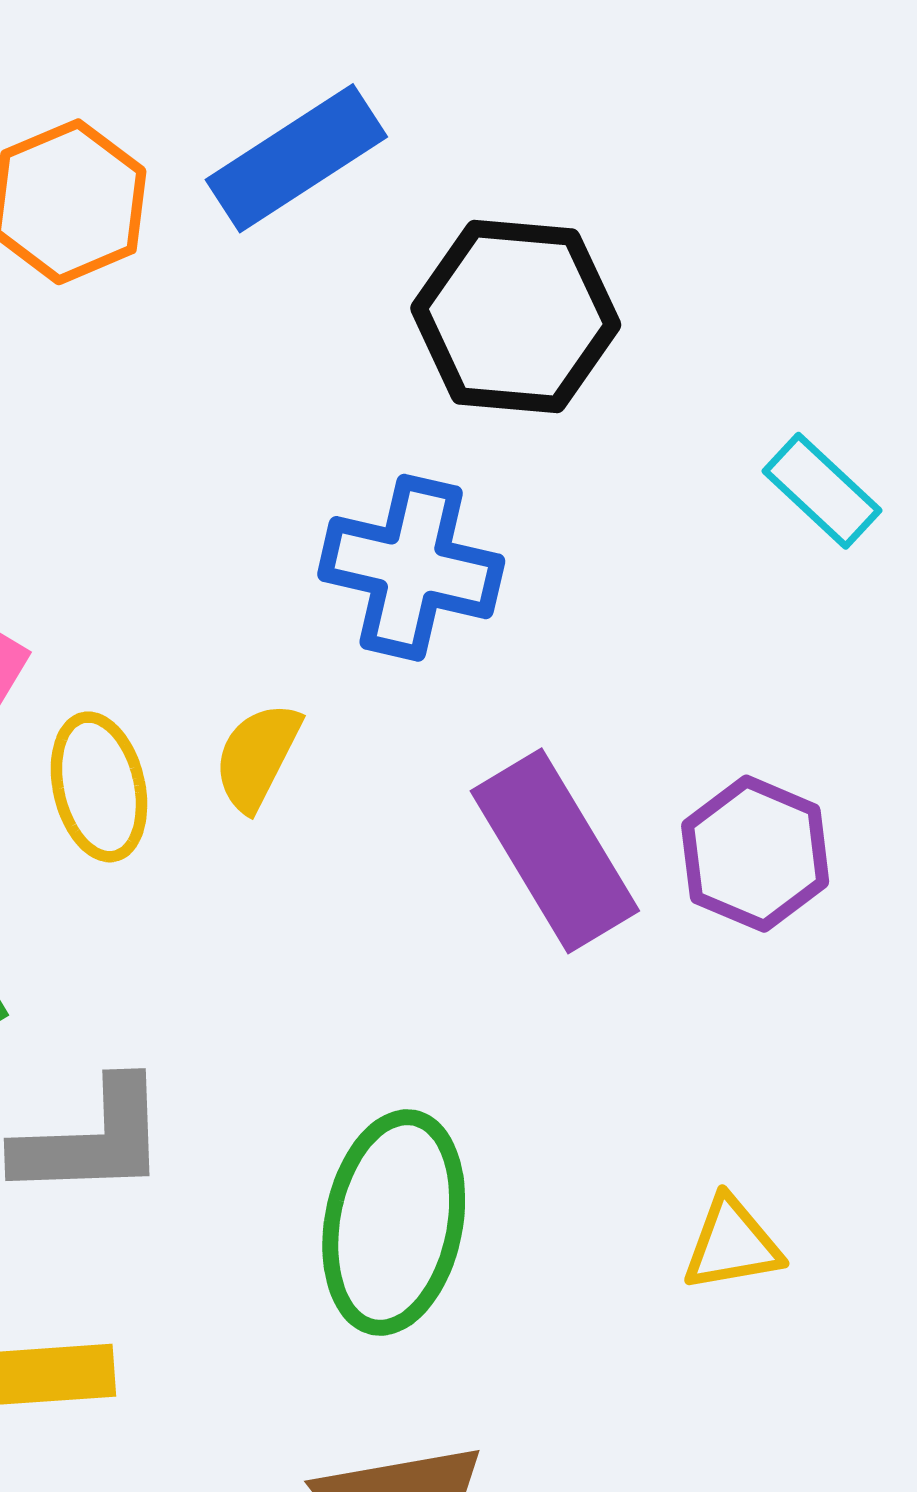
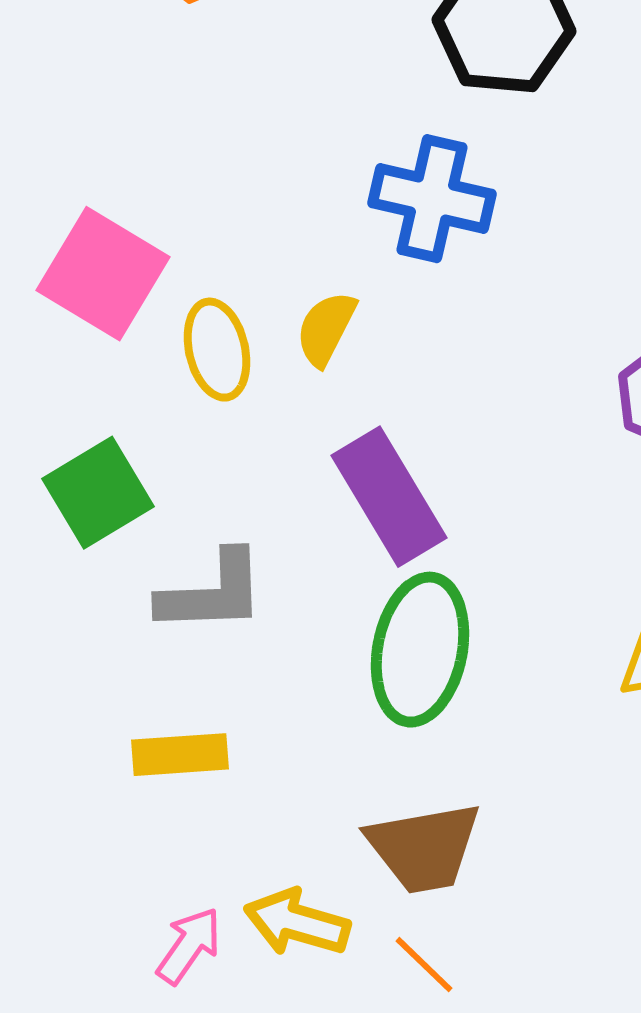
purple rectangle: (555, 851) -> (389, 497), moved

